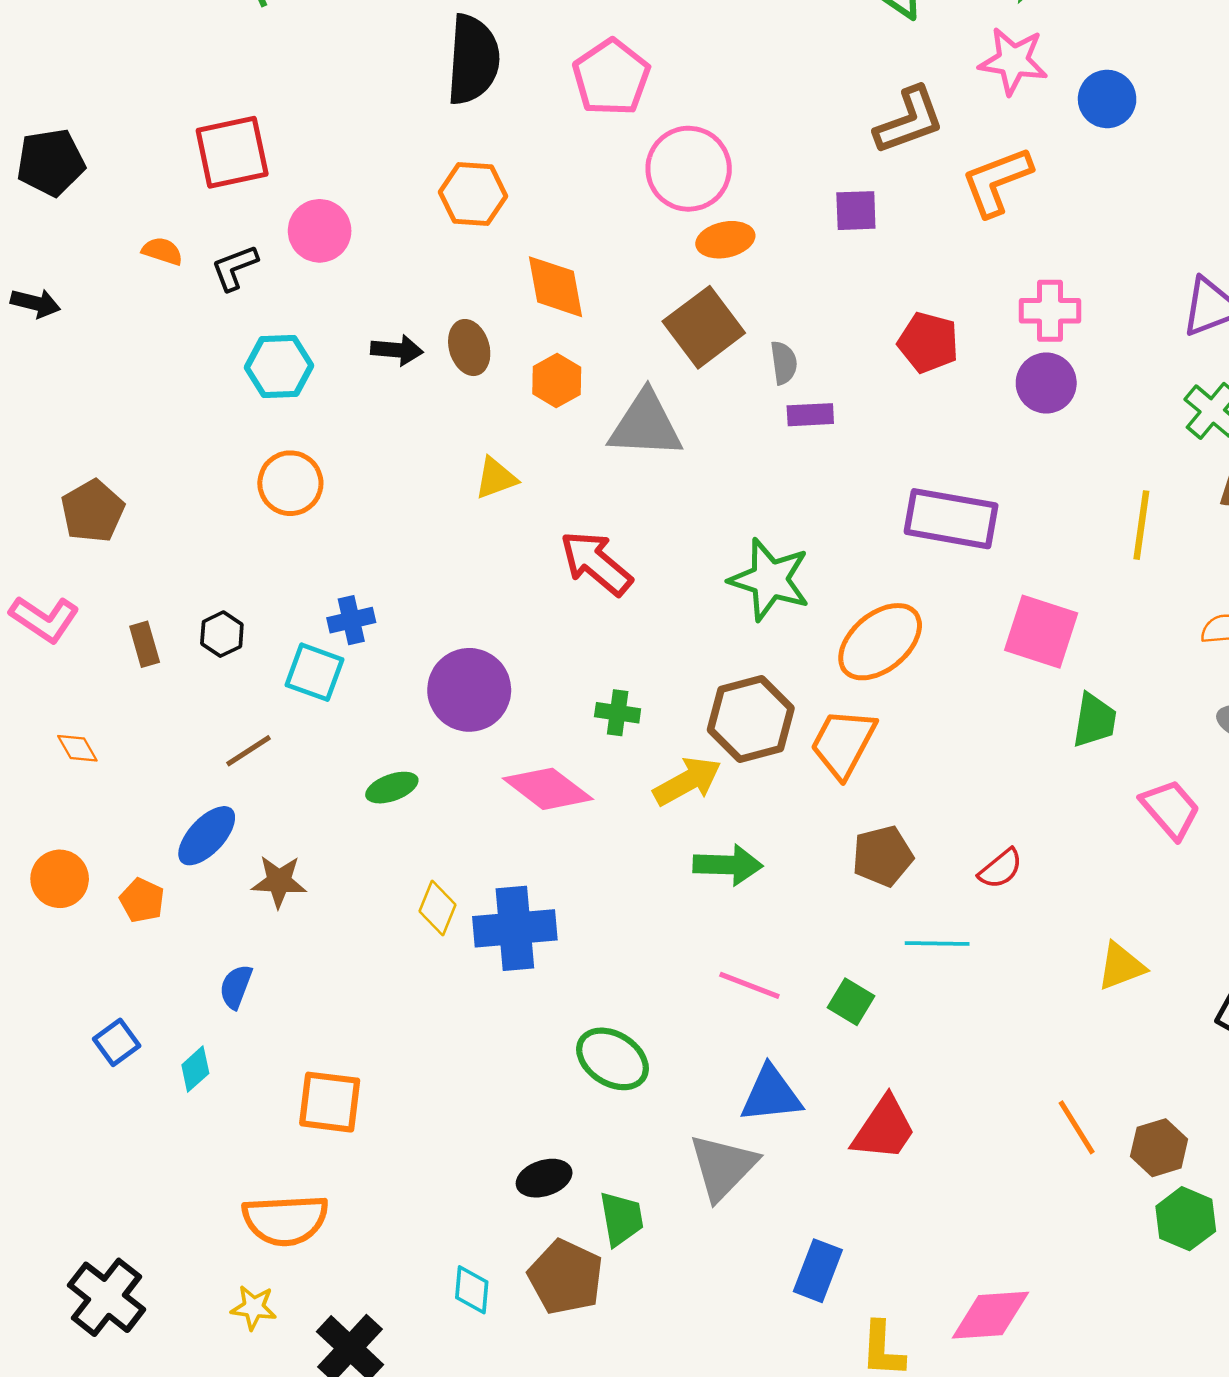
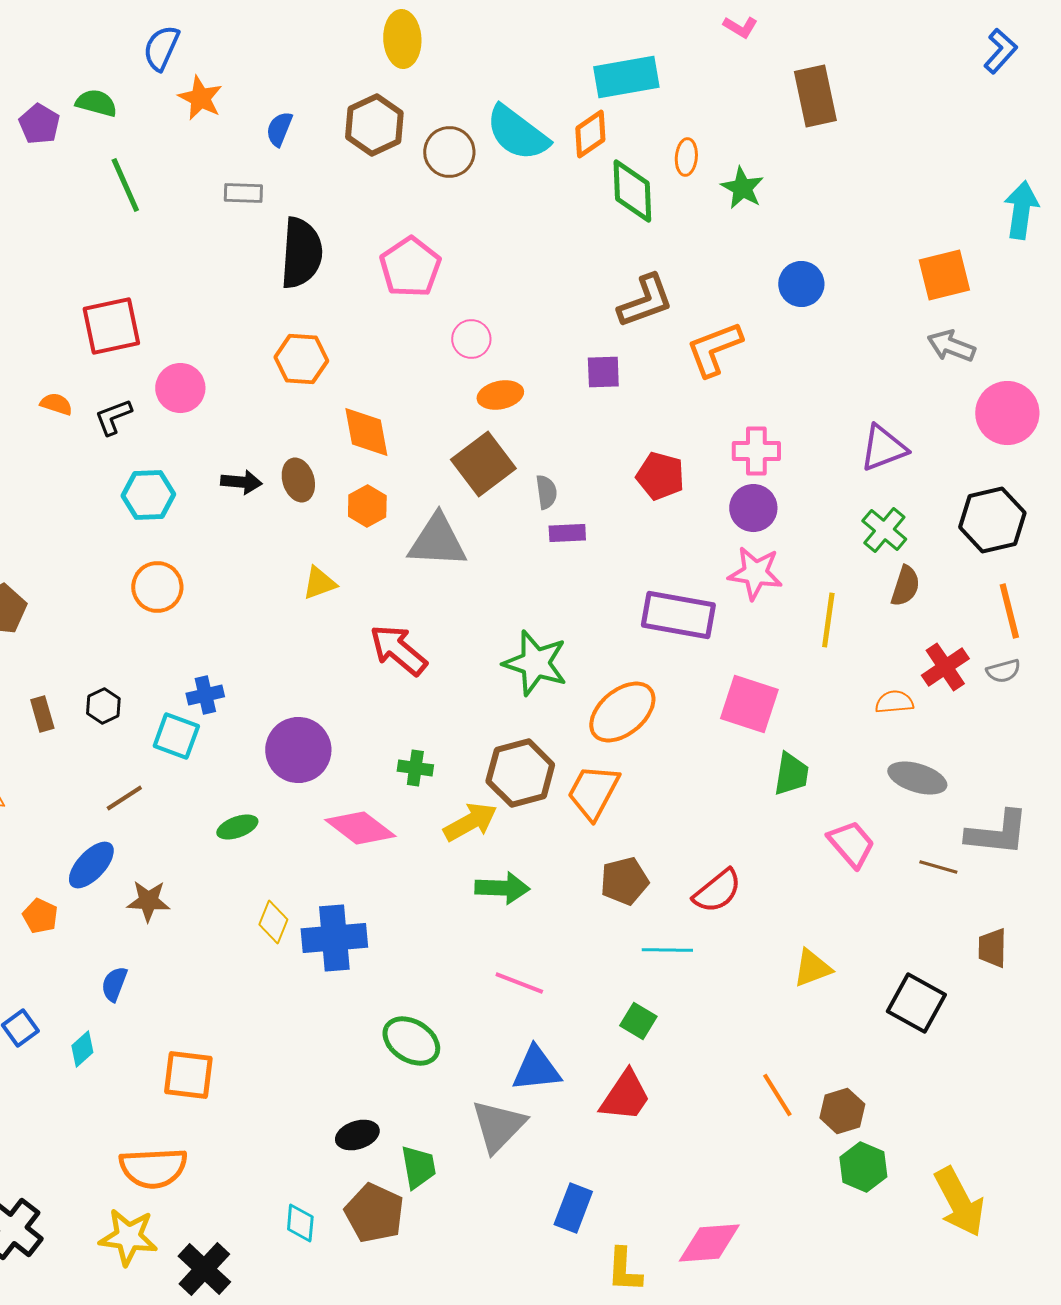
pink star: (1013, 61) -> (755, 573), moved
pink circle: (689, 169) -> (471, 339), size x0.6
red semicircle: (1001, 869) -> (717, 891), size x1.4
green square: (851, 1002) -> (638, 1021), moved
yellow star: (254, 1307) -> (128, 1237), size x1.6

